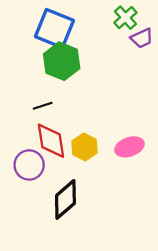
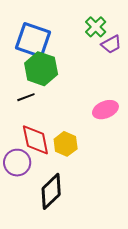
black line: (43, 106) -> (26, 97), moved
pink ellipse: (129, 147) -> (105, 110), moved

